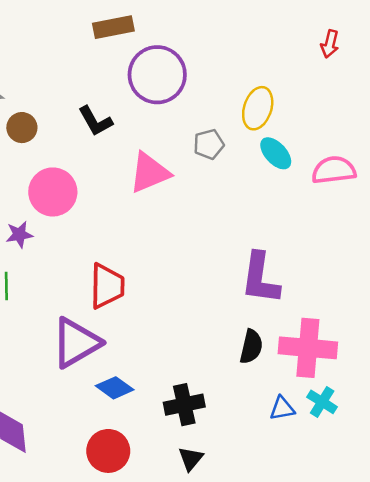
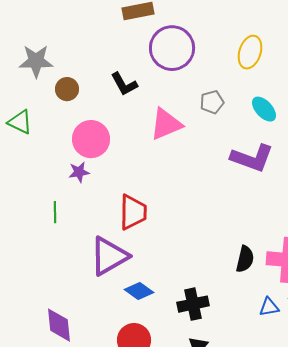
yellow ellipse: (258, 108) -> (250, 52), moved
purple star: (19, 234) -> (79, 172), moved
purple L-shape: (260, 278) -> (252, 158), moved, turned -78

